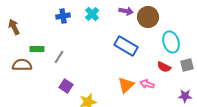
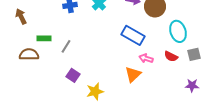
pink arrow: (147, 84) -> (146, 58), moved

